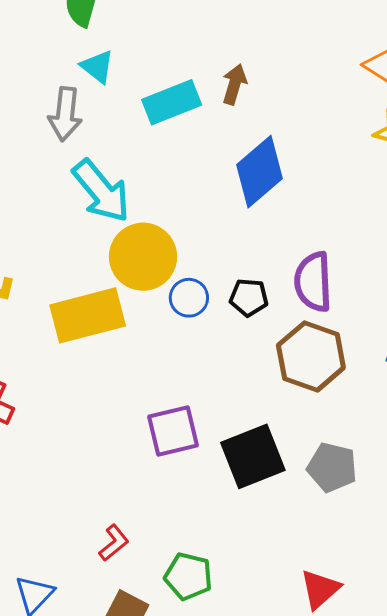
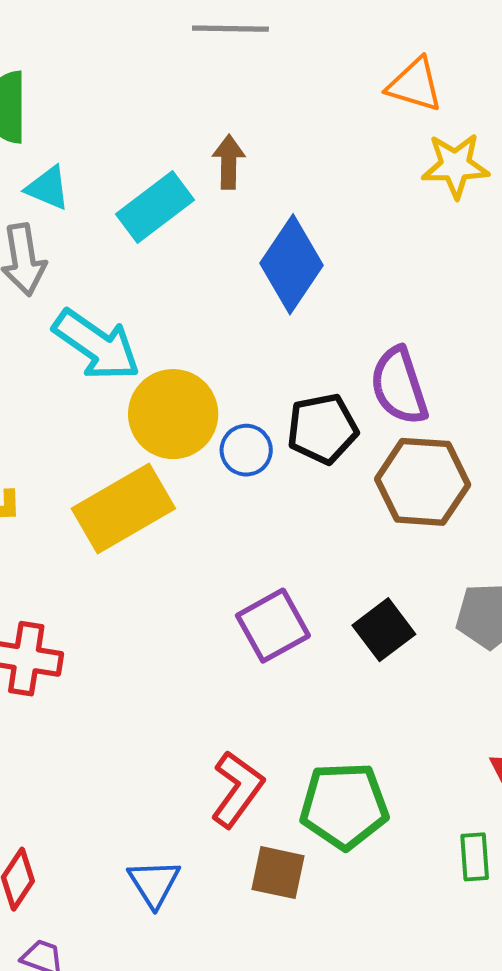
black pentagon: (249, 298) -> (322, 429), size x1.4
black square: (253, 456) -> (384, 630), size x0.7
red L-shape: (114, 543) -> (237, 789), size x1.5
green pentagon: (188, 576) -> (344, 806), size x1.4

